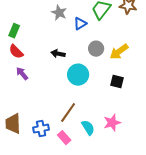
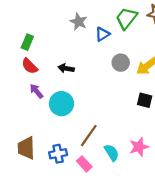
black arrow: (58, 54) -> (66, 68), moved
cyan circle: (78, 75) -> (61, 104), moved

